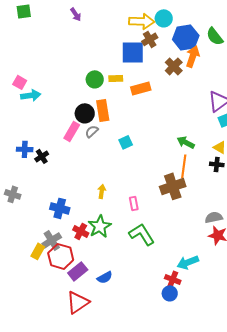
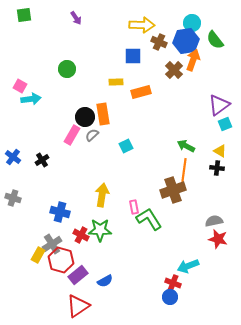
cyan circle: (164, 18) -> (192, 23), moved
brown cross: (150, 39) -> (159, 42), moved, turned -35
blue square: (133, 52) -> (133, 56), size x0.7
green circle: (95, 79) -> (67, 69), moved
blue cross: (25, 149) -> (13, 157), moved, turned 35
yellow arrow: (102, 191) -> (102, 195), size x1.6
green star: (100, 226) -> (100, 230), turned 30
green L-shape: (142, 234) -> (149, 219), moved

